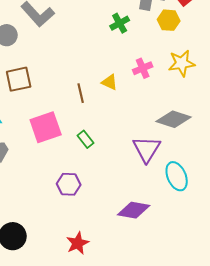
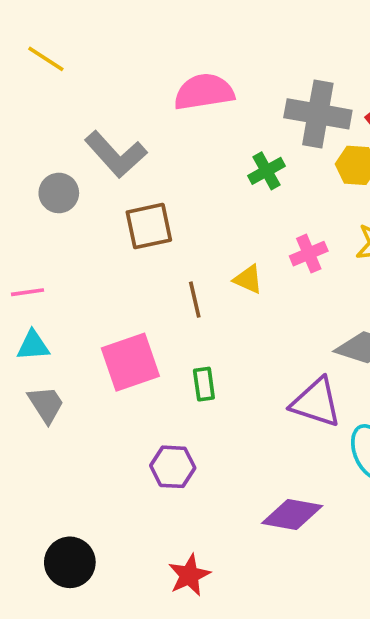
brown square: (19, 79) -> (149, 226), moved
green rectangle: (86, 139) -> (204, 384), turned 30
purple triangle: (147, 149) -> (316, 402), turned -44

